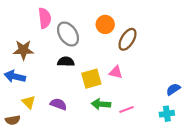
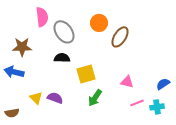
pink triangle: (116, 72) -> (127, 82), moved
yellow triangle: (29, 102) -> (36, 98), moved
green arrow: (101, 104) -> (95, 98), turned -60
pink line: (126, 109) -> (137, 103), moved

